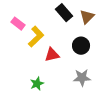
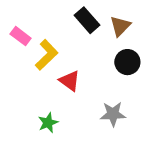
black circle: (81, 46) -> (127, 62), moved
red triangle: (52, 55) -> (70, 81), turned 49

